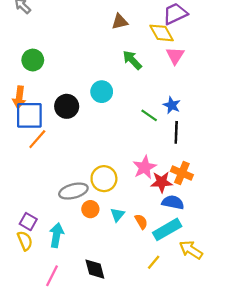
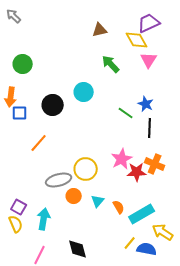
blue square: (29, 115) -> (20, 113), size x0.6
orange line: (37, 139) -> (39, 143), moved
blue semicircle: (173, 202) -> (147, 249), moved

